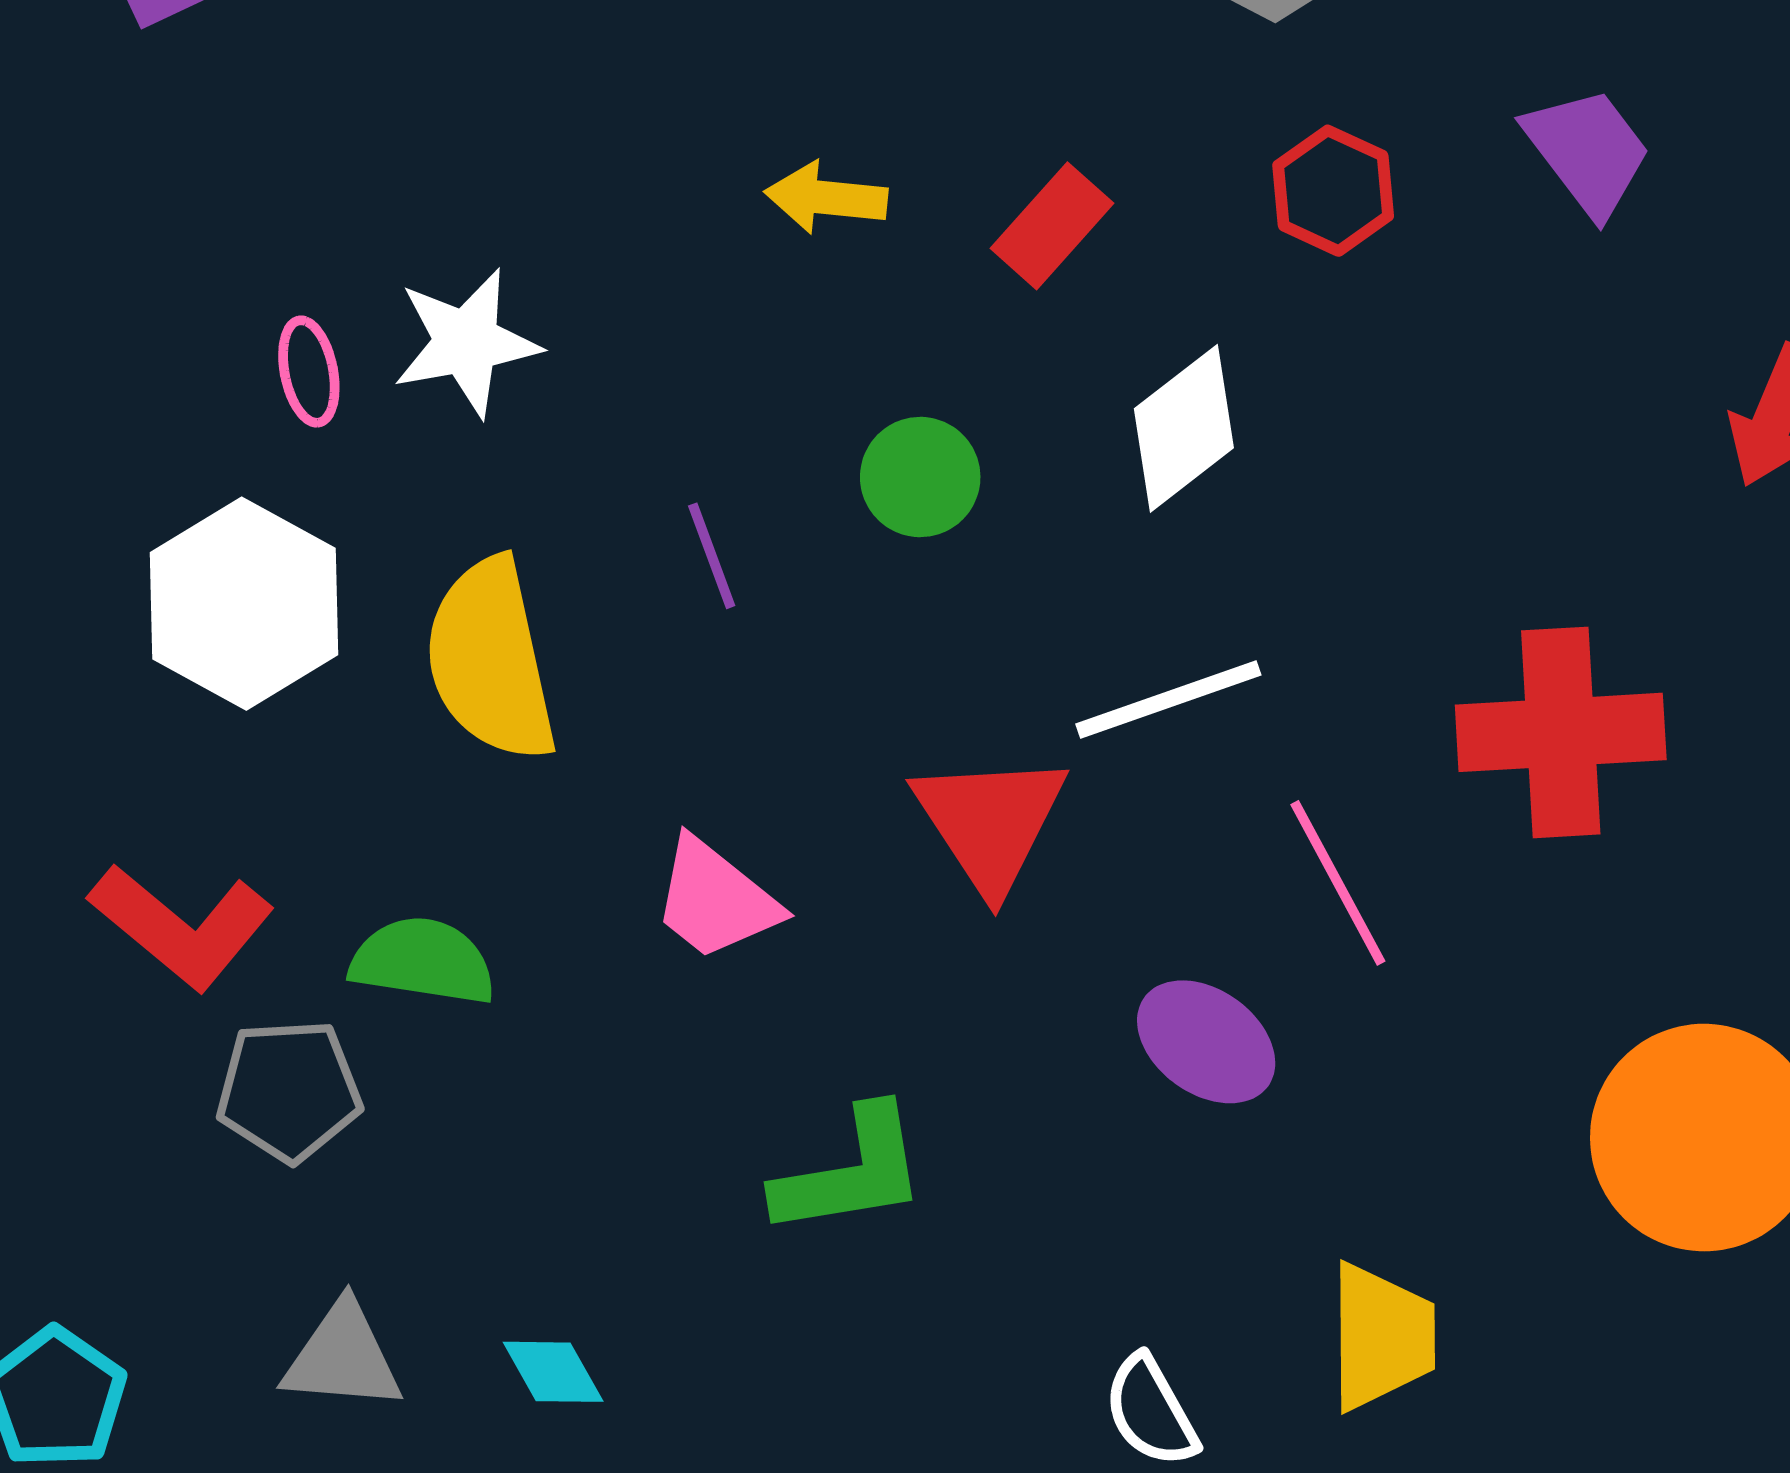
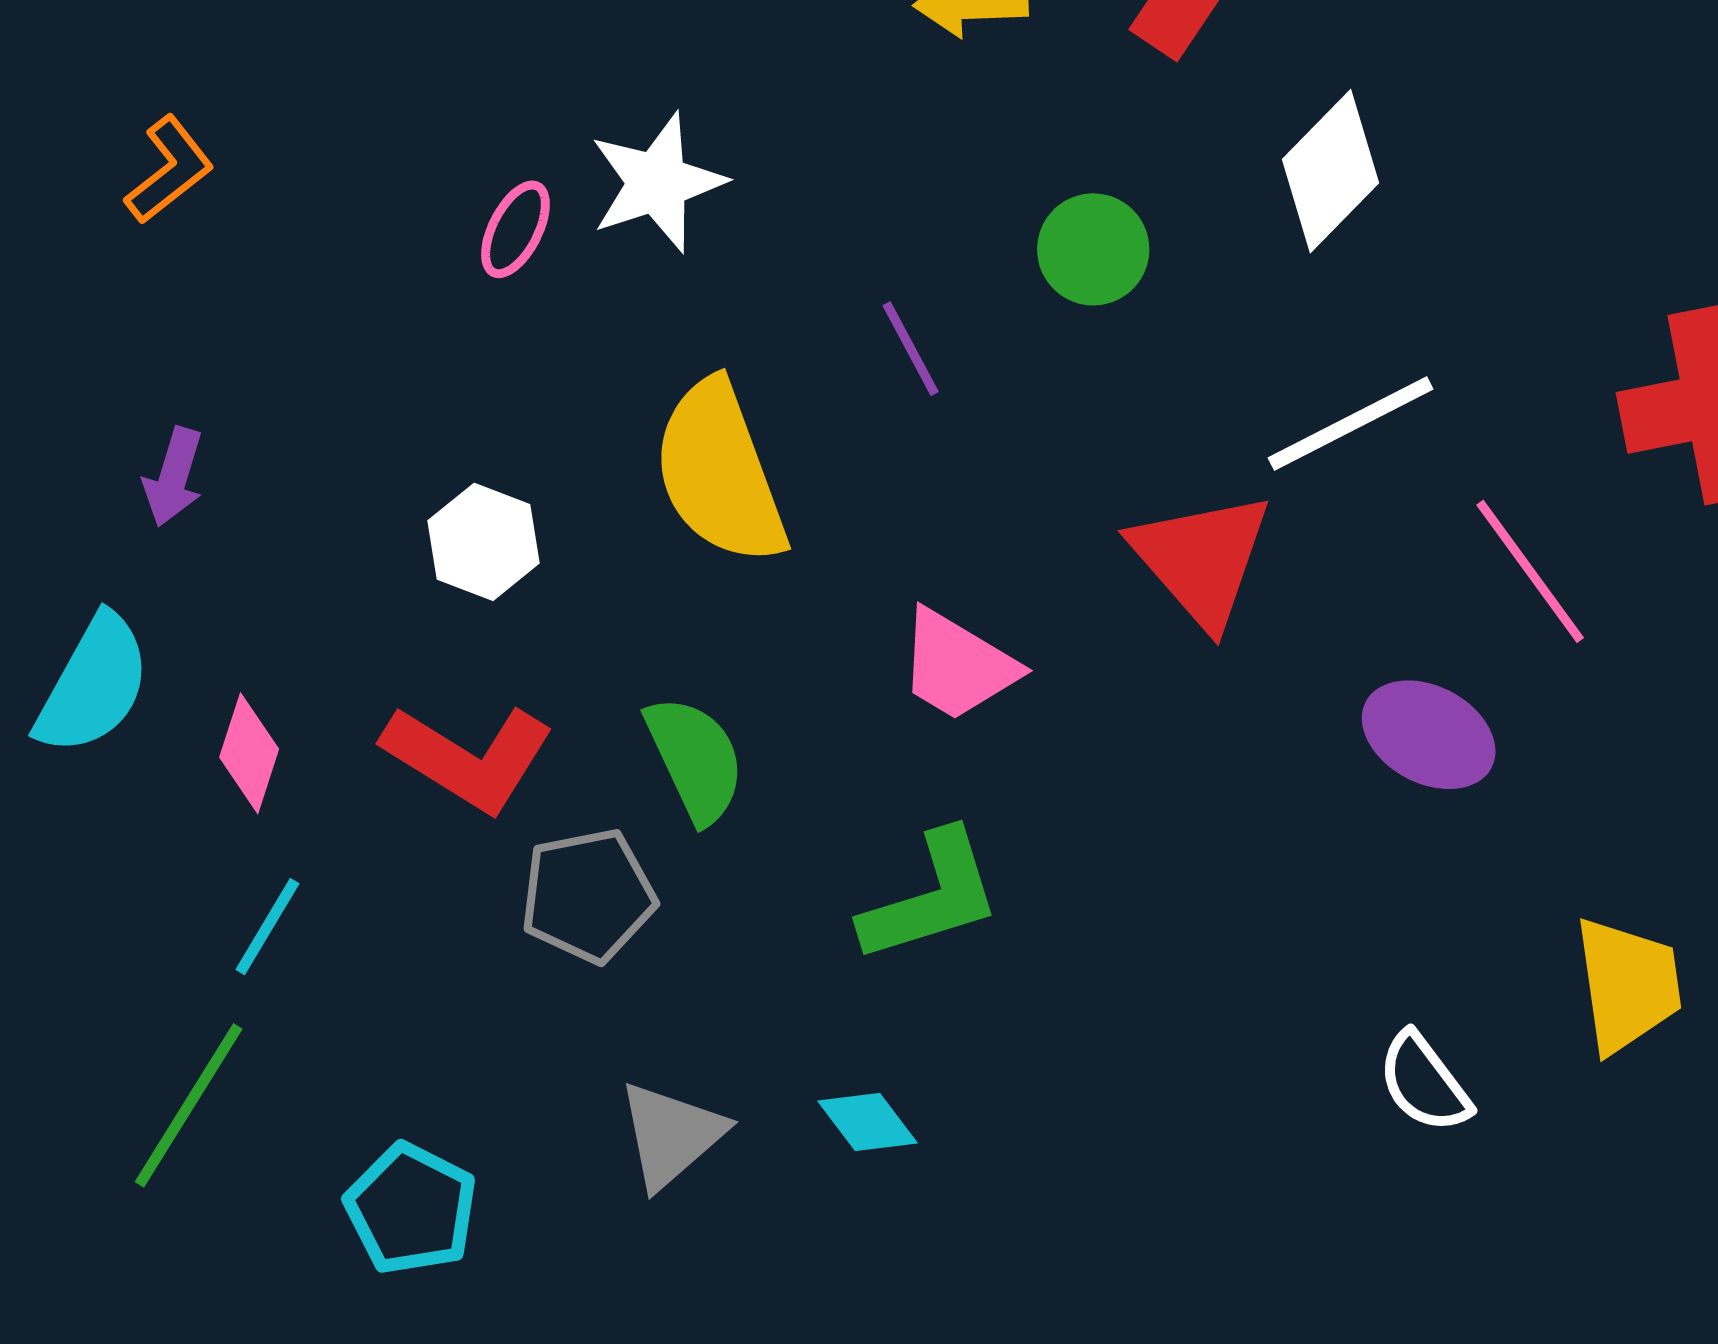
pink ellipse: (309, 372) -> (515, 229), turned 46
white hexagon: (244, 604) -> (484, 542), moved, size x0.6
green semicircle: (423, 961) -> (695, 759), turned 64
green L-shape: (851, 1172) -> (931, 897), moved
gray triangle: (343, 1357) -> (671, 1135), turned -38

